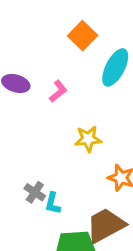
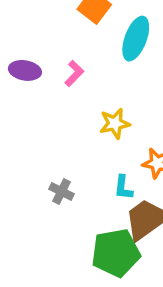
cyan L-shape: (53, 203) -> (123, 188), moved

